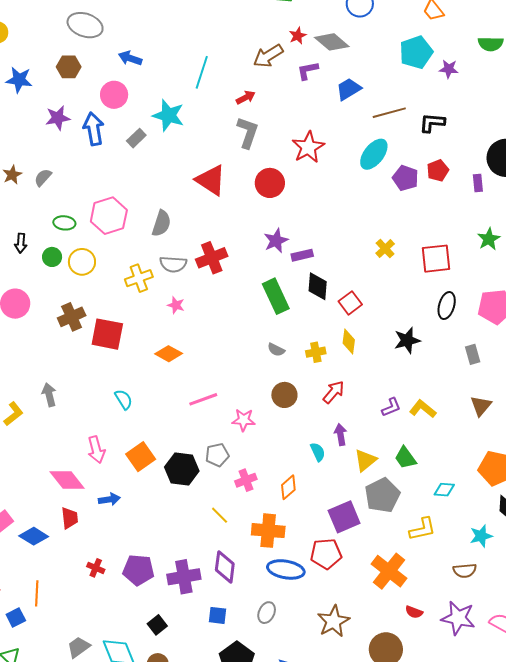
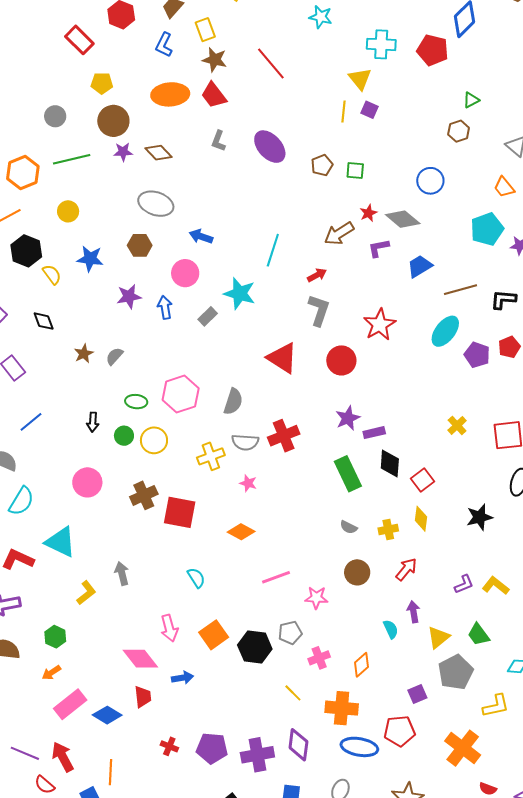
blue arrow: (94, 129) -> (165, 307), size x0.7
purple square: (344, 517) -> (417, 694), size x0.6

